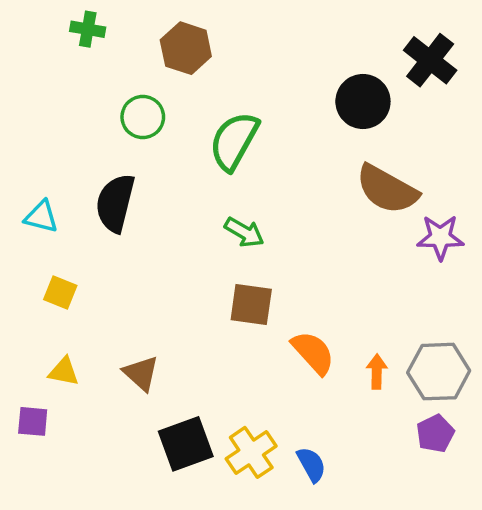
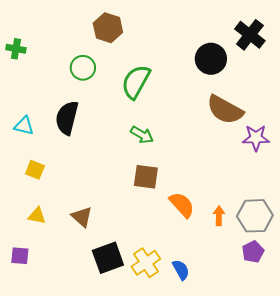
green cross: (88, 29) -> (16, 49), moved
purple square: (33, 421) -> (20, 256), moved

